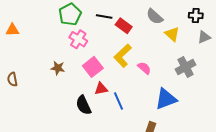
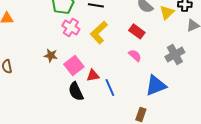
red rectangle: (124, 26) -> (137, 31), moved
yellow triangle: (172, 34) -> (167, 12), moved, turned 35
yellow L-shape: (123, 56) -> (99, 32), moved
pink square: (93, 67) -> (74, 65), moved

